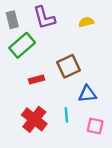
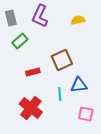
purple L-shape: (44, 18) -> (40, 16), turned 40
green rectangle: (22, 45) -> (20, 41), size x0.7
cyan line: (66, 115) -> (60, 94), moved

